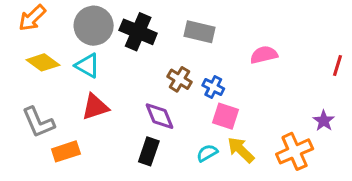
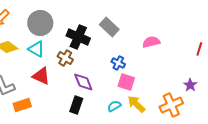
black cross: (138, 32) -> (78, 37), moved
gray rectangle: (199, 32) -> (109, 27), turned 30
brown cross: (179, 79) -> (65, 58), moved
red triangle: (95, 107) -> (41, 76), turned 42

